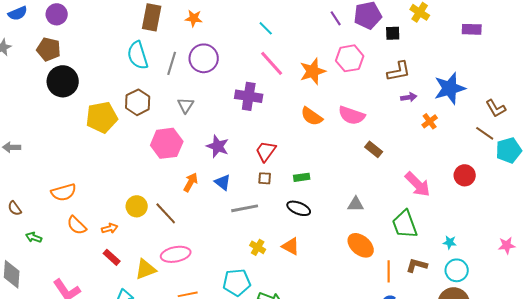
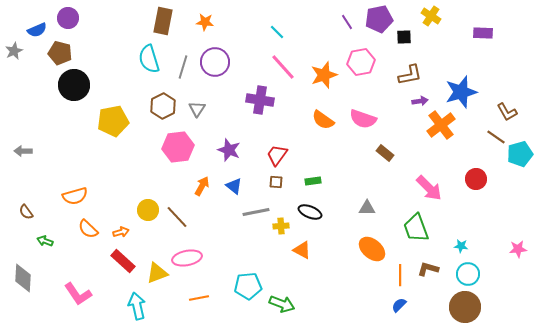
blue semicircle: (18, 13) -> (37, 30), moved
brown hexagon: (138, 102) -> (163, 106), moved
orange cross: (430, 121) -> (441, 125), size x1.8
yellow cross: (258, 247) -> (281, 226), moved, turned -35
red rectangle: (112, 257) -> (123, 261), size x1.4

